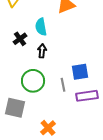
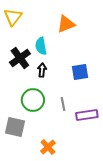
black cross: (20, 39) -> (20, 58), size x1.5
blue square: (80, 72) -> (80, 72), moved

